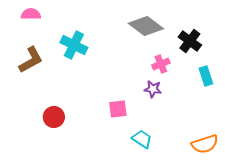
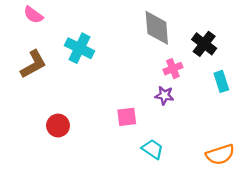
pink semicircle: (31, 14) -> (33, 15), turned -144
gray diamond: (146, 26) -> (157, 28), turned 48

